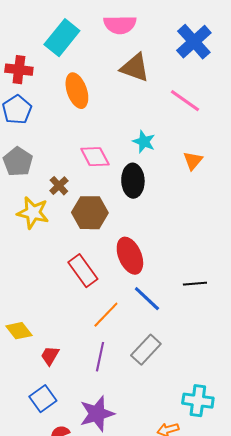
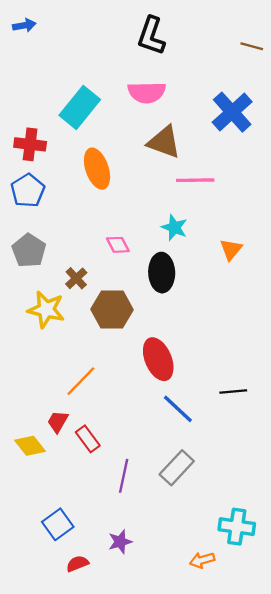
pink line: (185, 101) -> (195, 180), moved, turned -36
pink diamond: (95, 157) -> (118, 245), size x0.7
red rectangle: (83, 271) -> (88, 439), moved, size x0.7
orange line: (106, 315) -> (81, 381), moved
red trapezoid: (50, 356) -> (58, 422), moved
purple star: (97, 414) -> (120, 542), size x0.6

